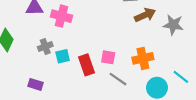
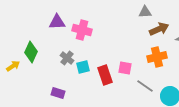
gray cross: (45, 46) -> (67, 58), turned -32
orange cross: (143, 58) -> (157, 57), moved
gray line: (118, 79) -> (145, 86), moved

